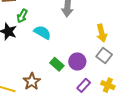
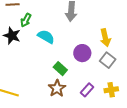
purple circle: (77, 61) -> (82, 53), moved
brown star: (32, 81) -> (57, 88), moved
yellow cross: (108, 85) -> (111, 90), turned -32

